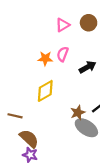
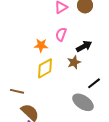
orange star: (45, 58) -> (41, 45), moved
brown star: (78, 113) -> (74, 62), moved

